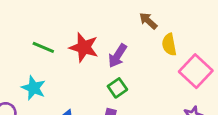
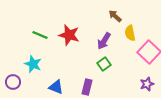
purple arrow: (117, 56) -> (104, 41), moved
green square: (117, 88) -> (104, 64), moved

